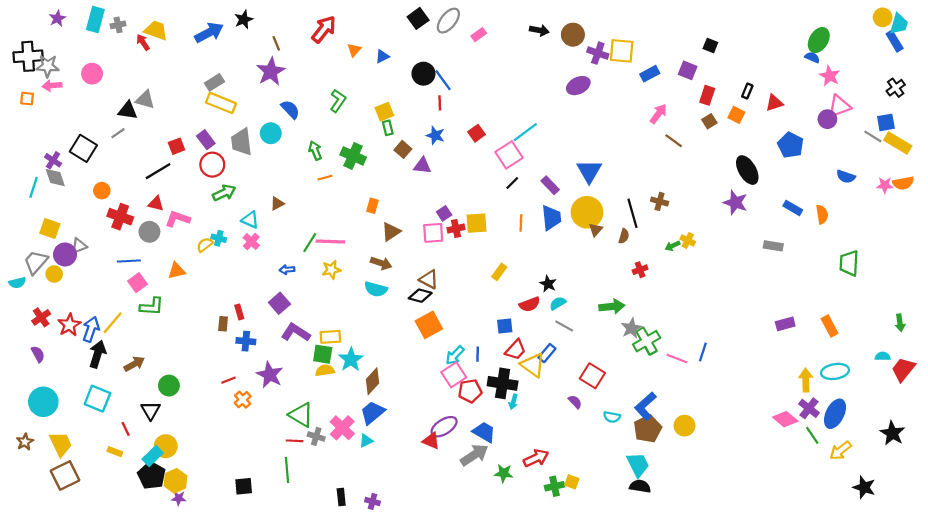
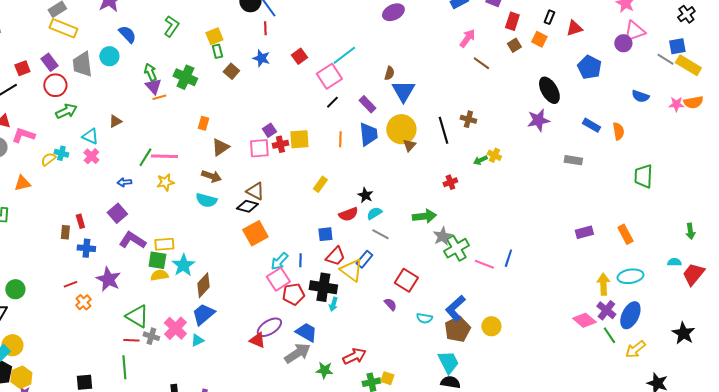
purple triangle: (422, 166) -> (153, 86), moved, turned 42
purple star: (735, 203) -> (538, 120), turned -30
brown semicircle: (624, 236) -> (389, 73), moved

